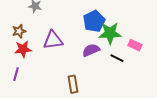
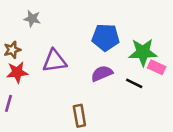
blue pentagon: (94, 21) -> (106, 37), turned 30
green star: (110, 33) -> (143, 52), moved

